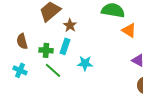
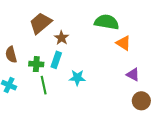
green line: (53, 70) -> (44, 85), turned 36

